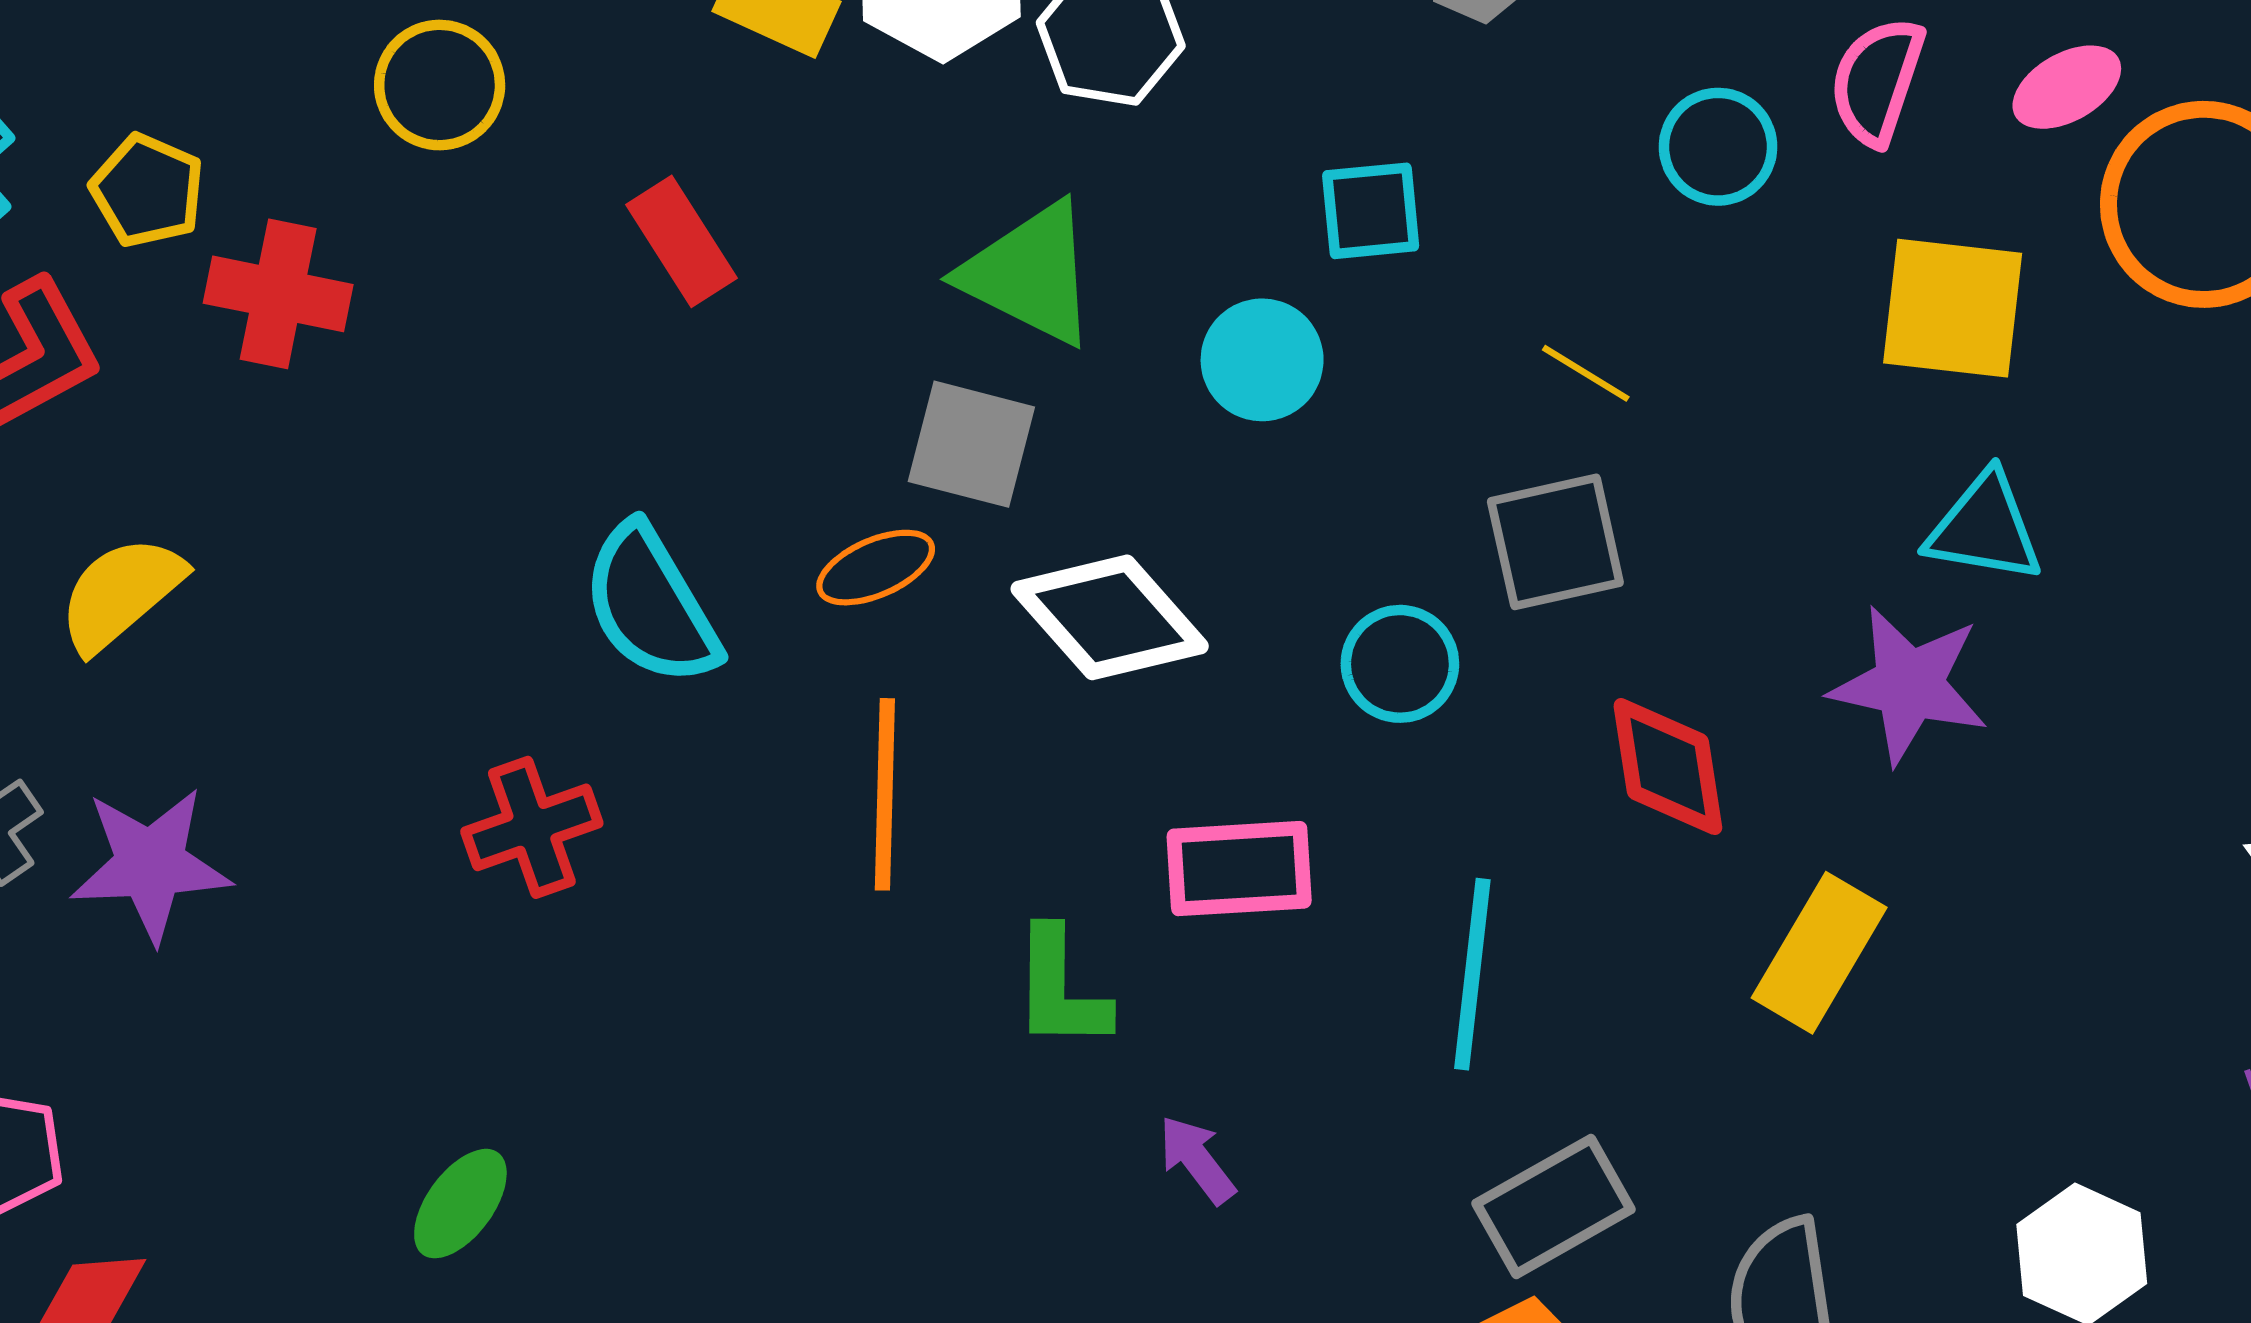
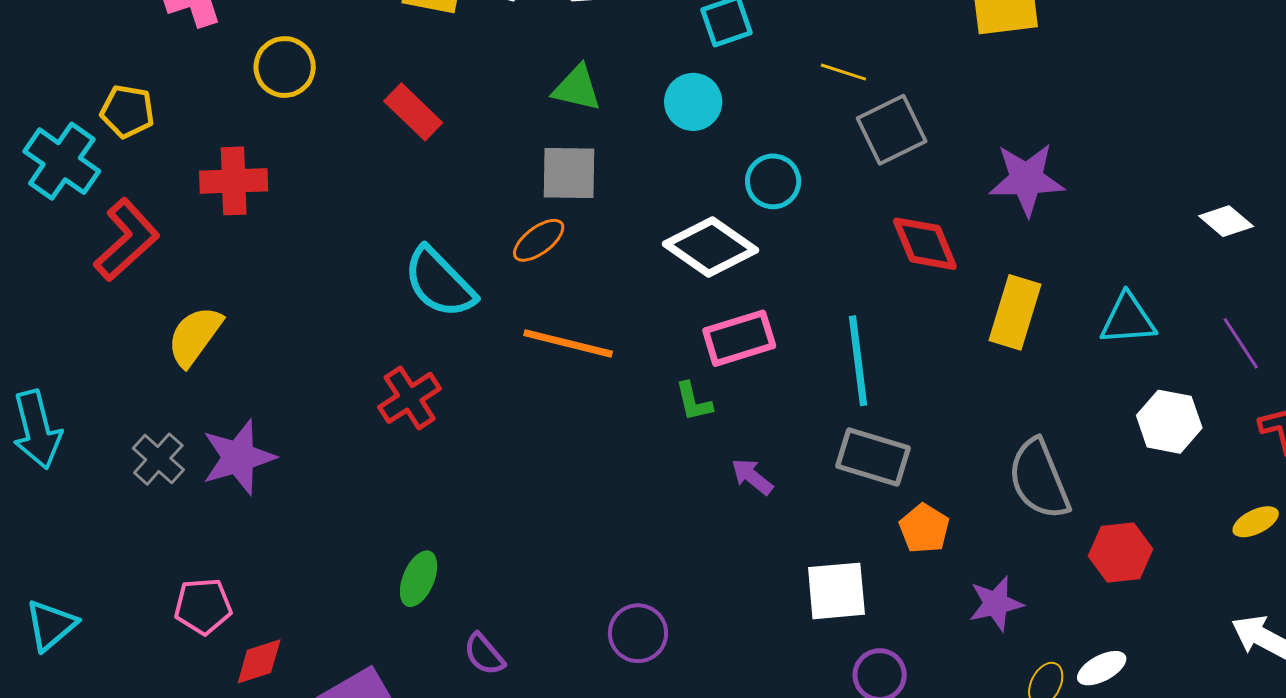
yellow pentagon: (147, 191) -> (127, 111), moved
green triangle: (1030, 274) -> (577, 88), size x0.7
cyan triangle: (1984, 528) -> (1128, 319), moved
gray square: (1555, 542) -> (892, 130), moved
white diamond: (1110, 617) -> (711, 247), moved
cyan circle: (1400, 664) -> (773, 181), moved
orange line: (885, 794) -> (568, 343), turned -64
green L-shape: (1060, 989) -> (694, 402), moved, size x0.7
gray rectangle: (1554, 1206) -> (873, 457), moved, turned 60

